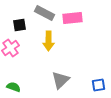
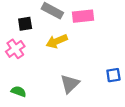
yellow arrow: (49, 41) -> (57, 41), turned 66
blue square: (99, 85) -> (113, 75), moved

